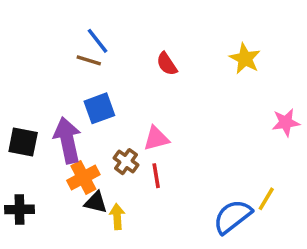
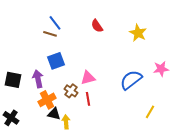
red semicircle: (167, 64) -> (97, 26), moved
purple arrow: (67, 140) -> (38, 79), size x0.7
black cross: (19, 209) -> (11, 118), turned 35
blue semicircle: (232, 217) -> (131, 80), moved

